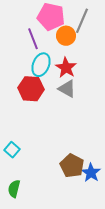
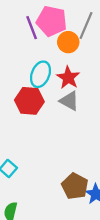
purple line: (33, 39) -> (32, 28), moved

